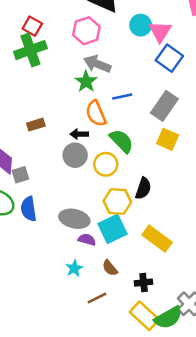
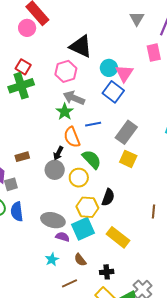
blue square: (169, 58) -> (113, 92), moved
brown rectangle: (36, 125) -> (22, 157), moved
black arrow: (79, 134) -> (58, 153), turned -64

